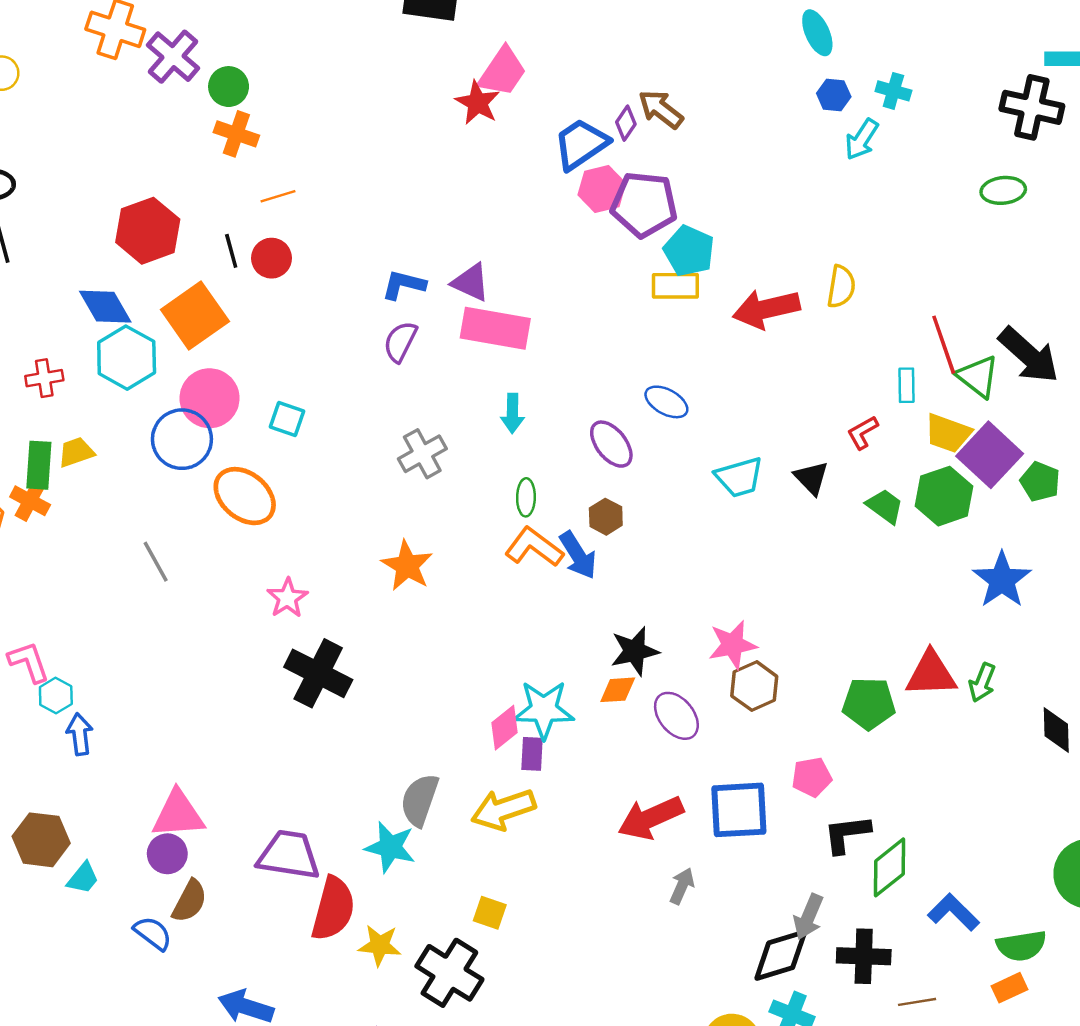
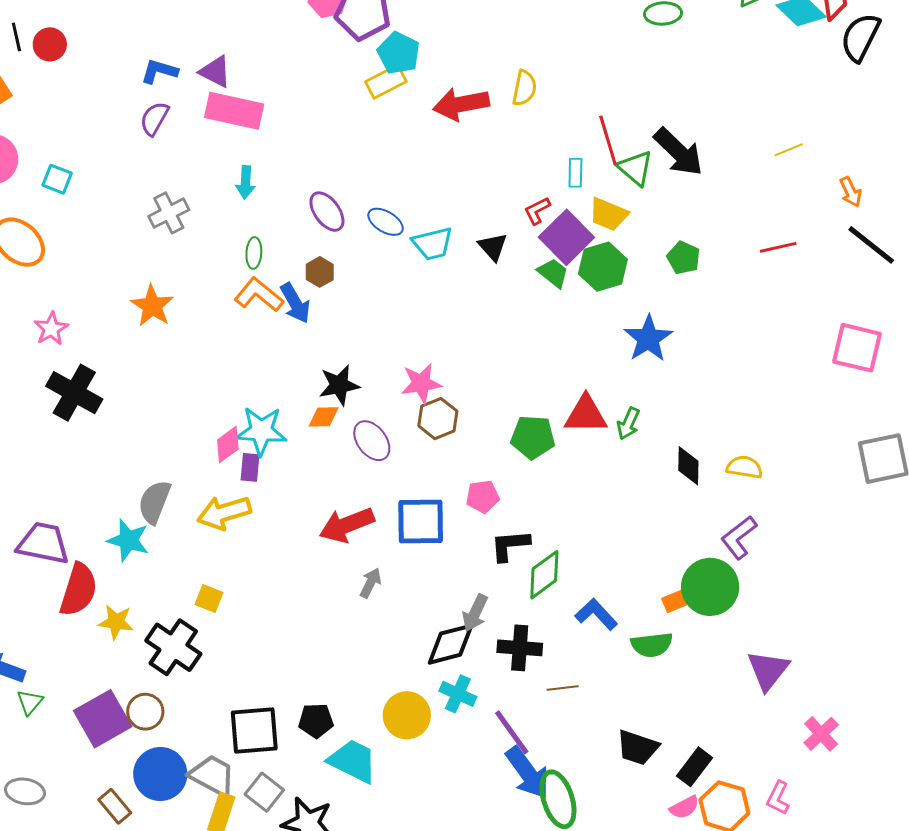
yellow rectangle: (675, 286) -> (386, 82), turned -30
blue ellipse: (666, 402) -> (386, 222), moved
purple square: (990, 455) -> (566, 237), moved
orange rectangle: (1009, 988) -> (677, 600), moved

